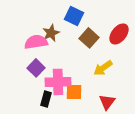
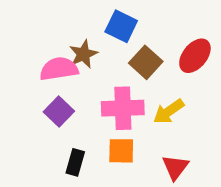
pink cross: (58, 82) -> (123, 108), moved

